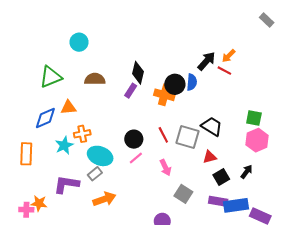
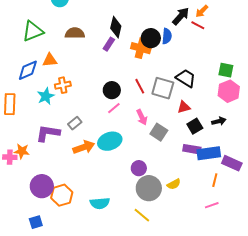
cyan ellipse: (100, 156) -> (110, 141), moved, turned -40
black arrow: (247, 172) -> (219, 121), turned 40
gray square: (183, 194) -> (159, 132), moved

